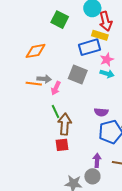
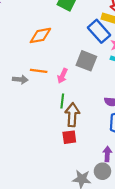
blue rectangle: (90, 47) -> (99, 31), turned 65
gray arrow: (44, 79) -> (20, 79), moved
green line: (56, 111) -> (62, 101), turned 32

